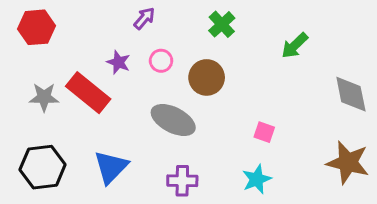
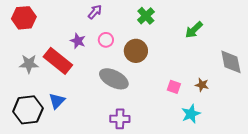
brown star: (348, 163) -> (202, 85), moved, size x0.5
blue triangle: (111, 167) -> (57, 101), moved, size x0.7
cyan star: (257, 179) -> (191, 114), moved

